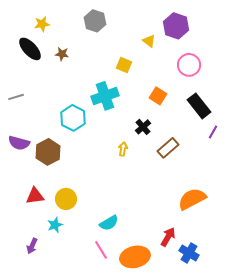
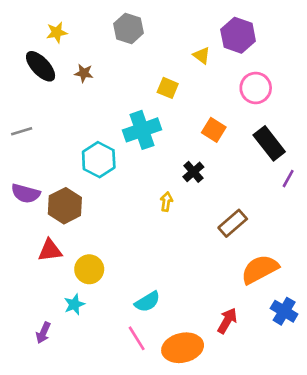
brown rectangle: (168, 148) -> (233, 223), moved
red triangle: (35, 196) -> (50, 250), moved
blue cross: (189, 253) -> (284, 311), moved

